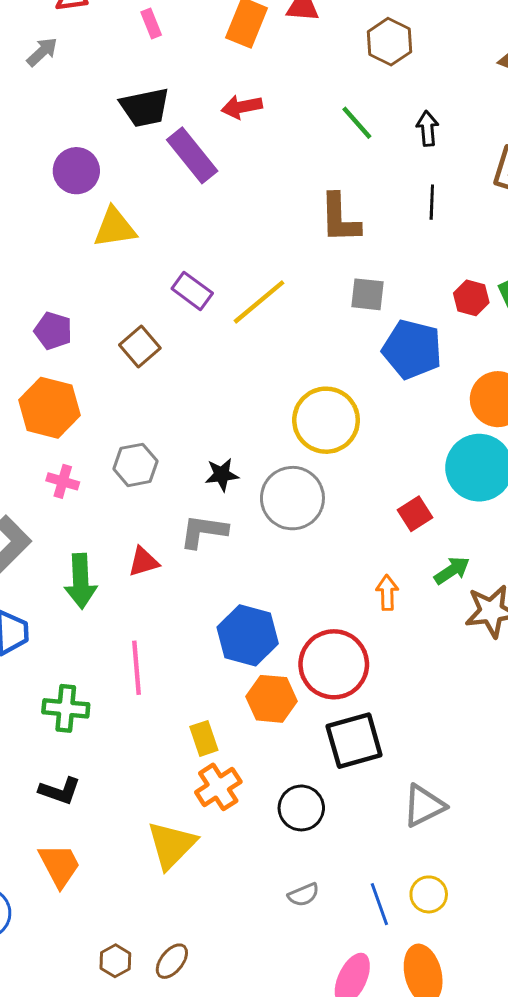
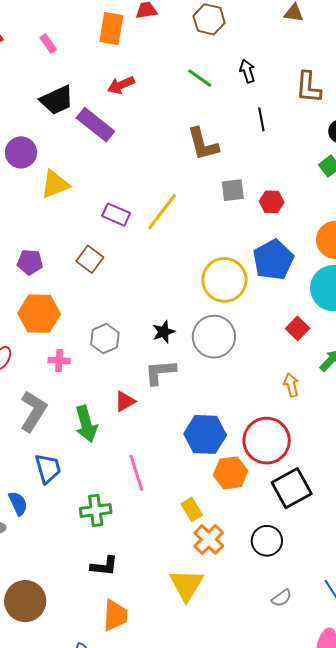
red hexagon: (471, 298) -> (272, 202), moved
blue pentagon: (412, 349) -> (273, 260), moved, turned -30
orange trapezoid: (59, 865) -> (115, 615), turned 44

